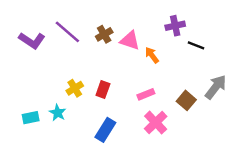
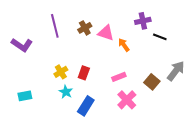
purple line: (67, 32) -> (55, 26), turned 35
purple L-shape: (32, 40) -> (22, 45), moved
cyan star: (58, 113) -> (66, 92), moved

